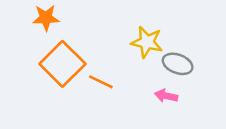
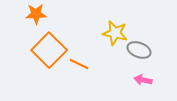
pink arrow: (166, 96) -> (143, 80), moved

